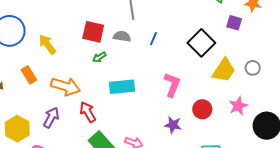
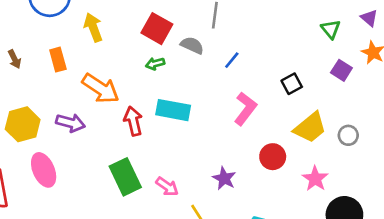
black square: (201, 43) -> (292, 84), size x0.6
pink L-shape: (172, 85) -> (245, 109), moved
pink star: (238, 106) -> (315, 179), turned -30
red circle: (202, 109) -> (273, 157), moved
red arrow: (88, 112) -> (133, 121), moved
purple arrow: (51, 117) -> (70, 123), turned 60

